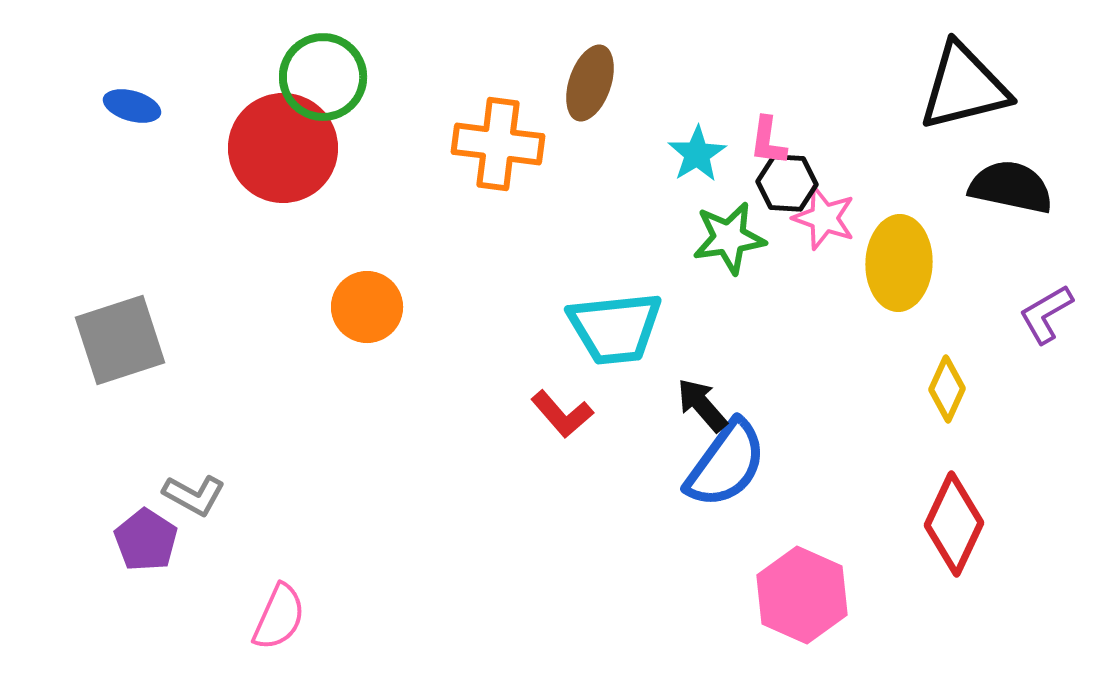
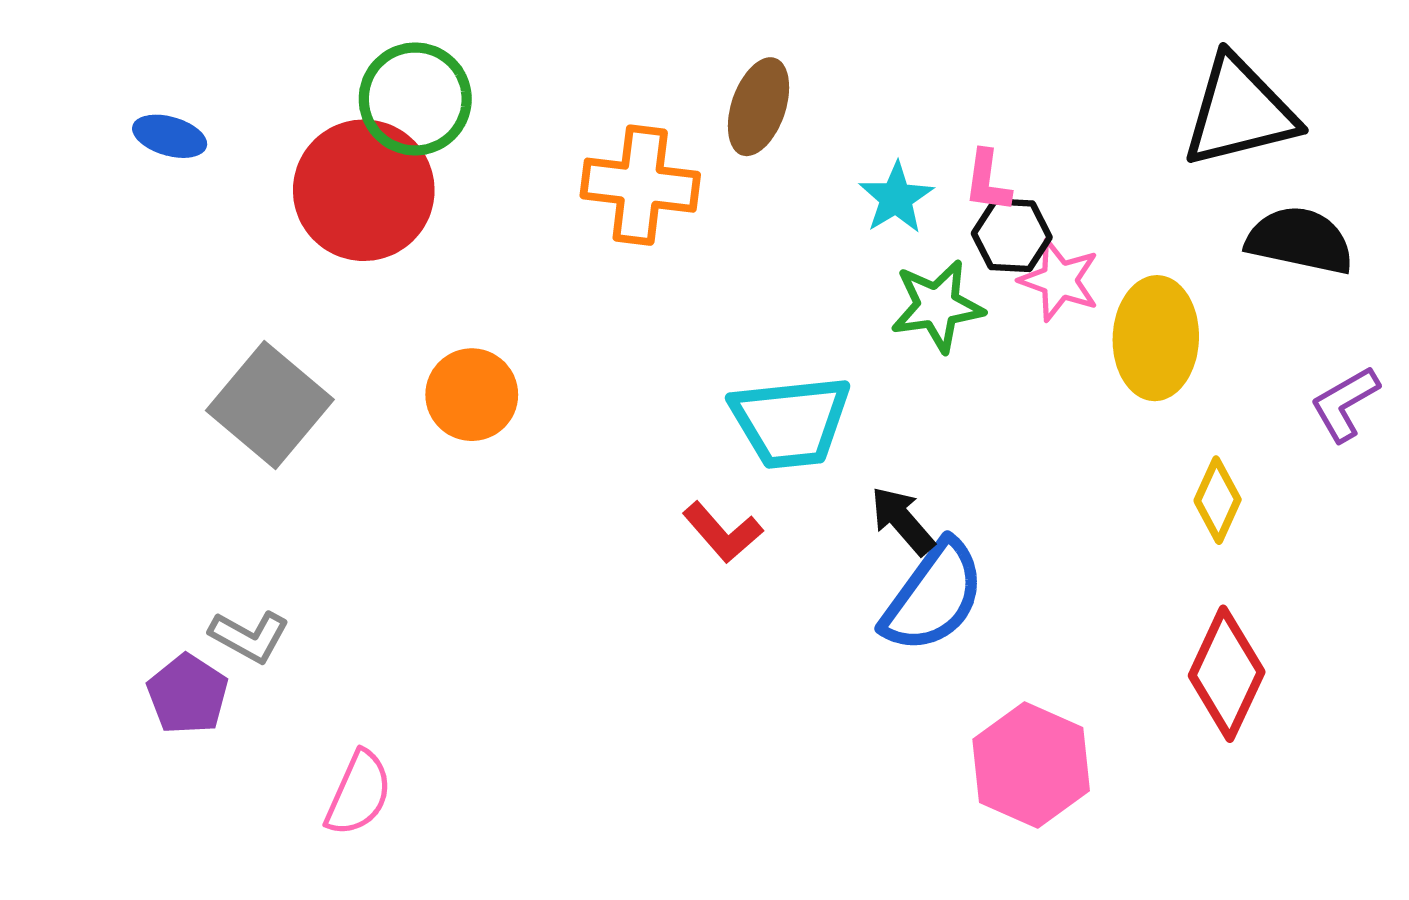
gray square: (120, 340) -> (270, 405), moved, turned -32

